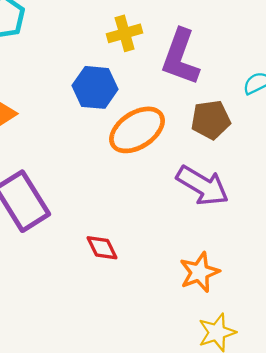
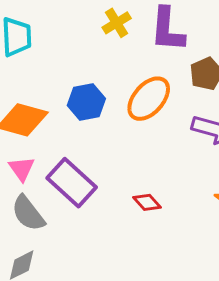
blue hexagon: (95, 87) -> (86, 102), moved

